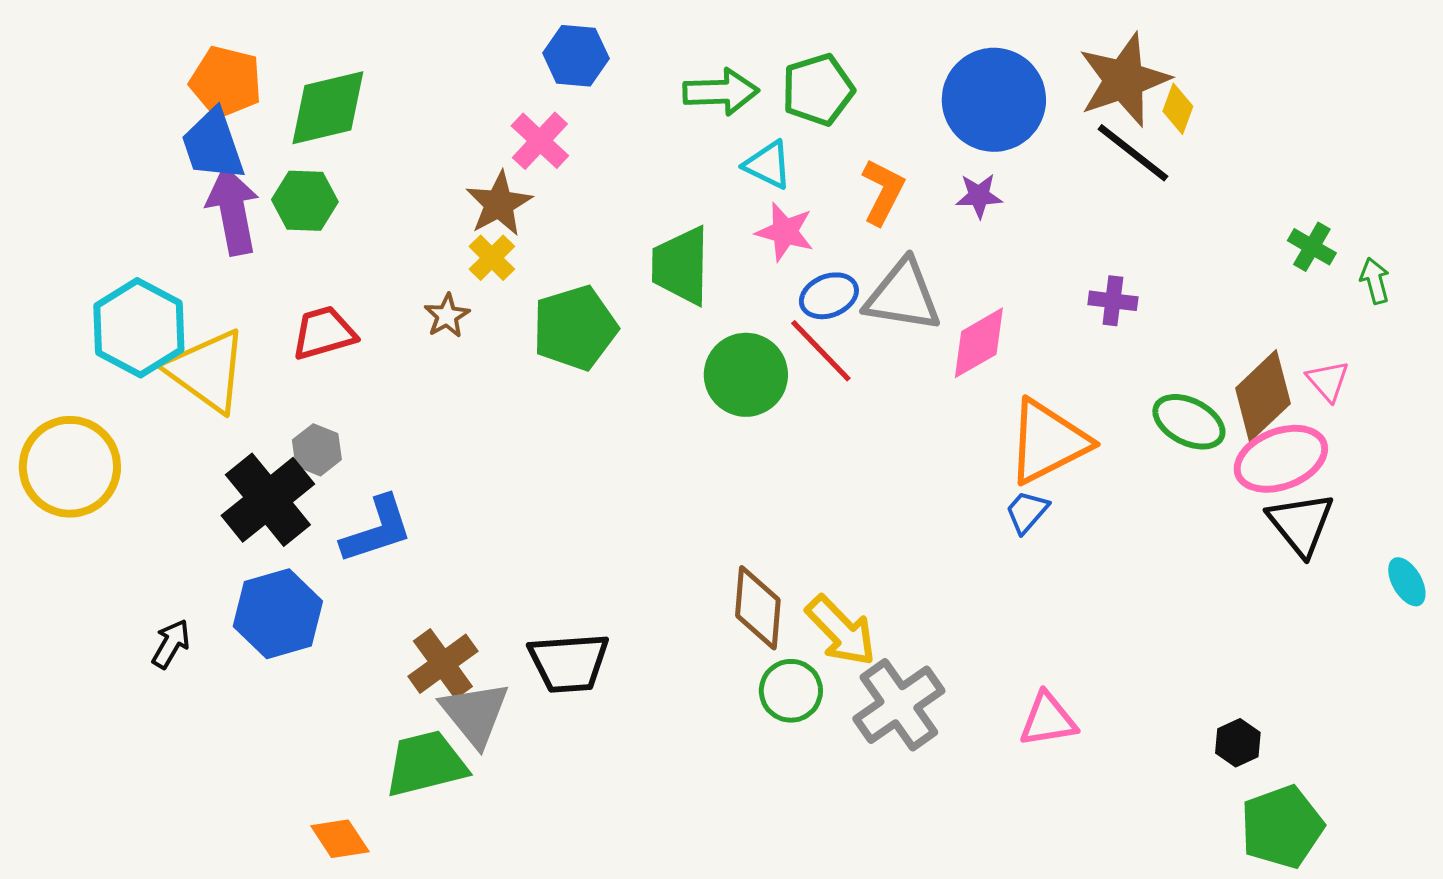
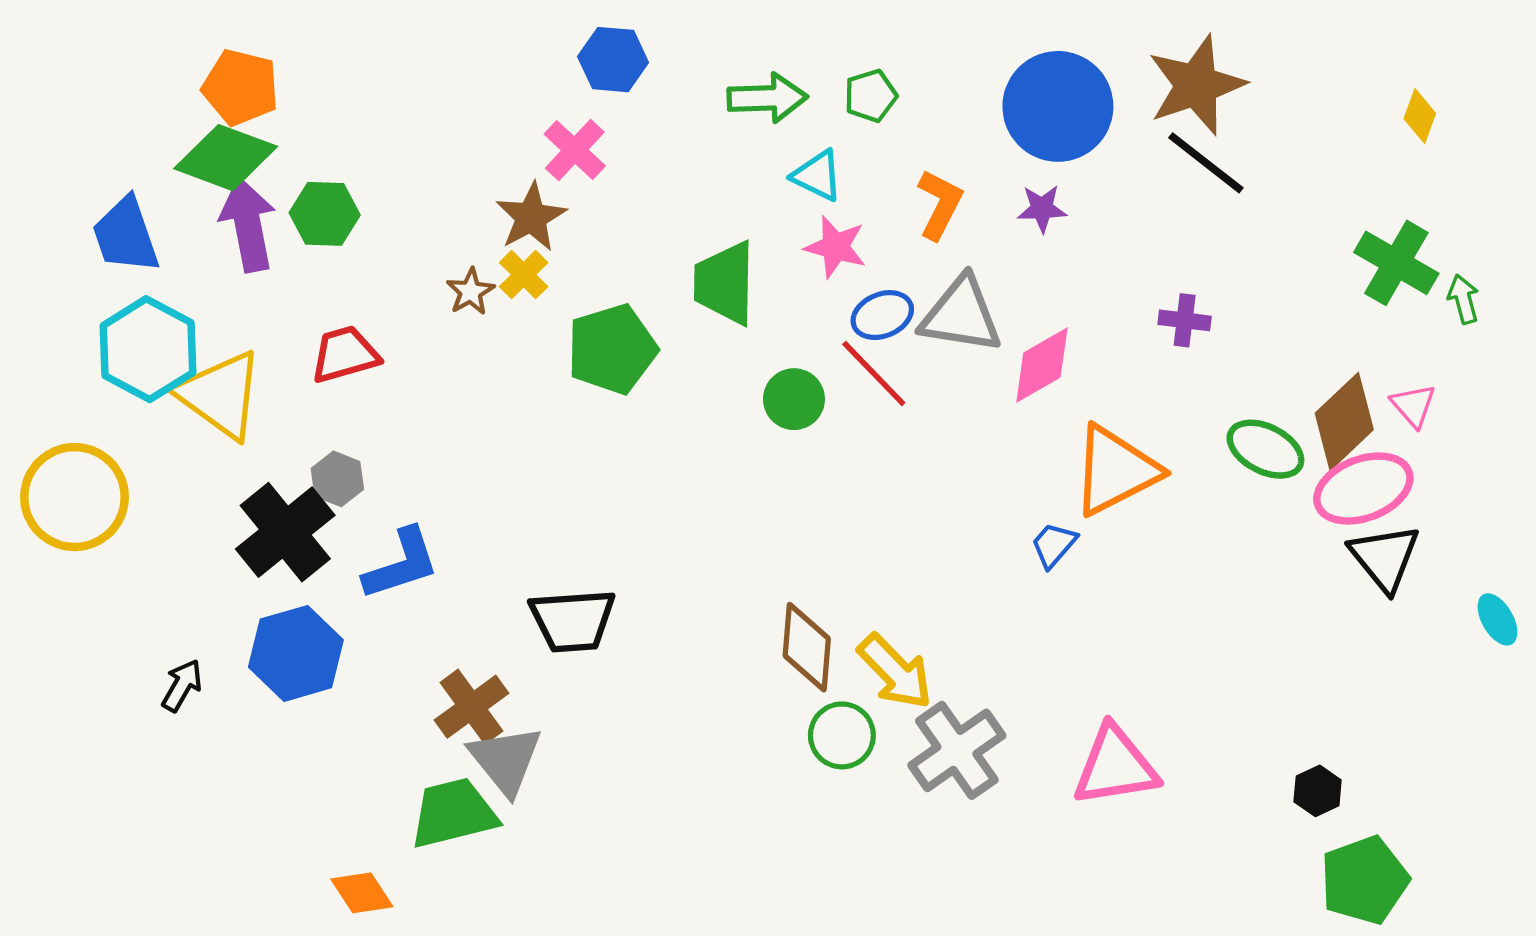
green pentagon: (818, 90) -> (871, 96), size x0.7
green diamond: (328, 108) -> (226, 158), moved, turned 34
yellow diamond: (1178, 109) -> (1420, 116), moved
blue trapezoid: (213, 145) -> (126, 235), moved
green cross: (1312, 247) -> (1396, 263), size x1.6
brown star: (447, 316) -> (470, 292), moved
green circle: (746, 375) -> (794, 399), size x0.7
blue trapezoid: (1027, 512) -> (1054, 545), moved
black trapezoid: (569, 663) -> (573, 620), moved
pink triangle: (1048, 720) -> (1115, 766), size x1.4

